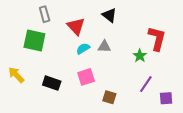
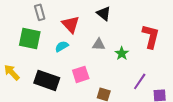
cyan semicircle: (83, 49) -> (62, 46), moved
green star: (140, 56) -> (122, 53), moved
black rectangle: (52, 83) -> (47, 80), size x1.4

